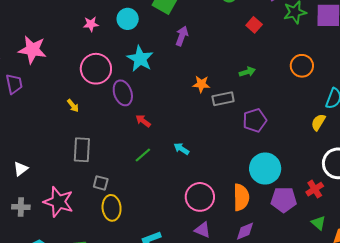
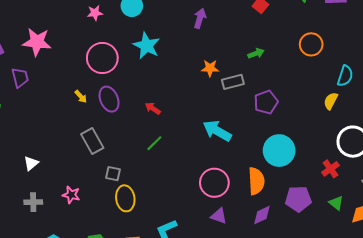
purple arrow: (182, 36) -> (200, 18), moved
purple ellipse: (123, 93) -> (109, 99), moved
cyan arrow: (181, 149) -> (217, 131), moved, size x1.8
gray rectangle: (82, 150) -> (92, 141), turned -30
purple pentagon: (284, 200) -> (298, 199), moved
pink star: (59, 202) -> (71, 195), size x0.6

